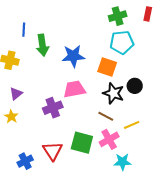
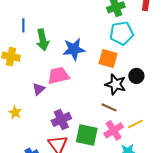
pink trapezoid: (74, 89) -> (58, 76), moved
purple triangle: (16, 94) -> (39, 89), moved
purple cross: (53, 108) -> (61, 119), moved
yellow line: (132, 125) -> (135, 124), moved

